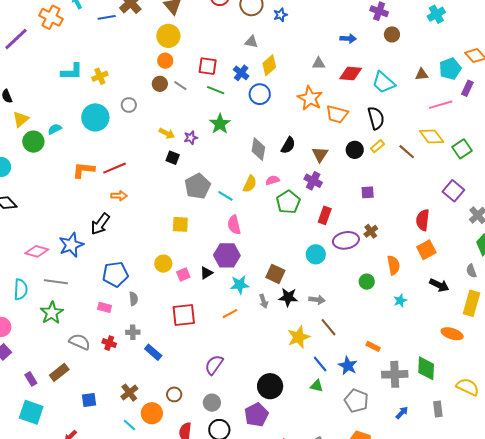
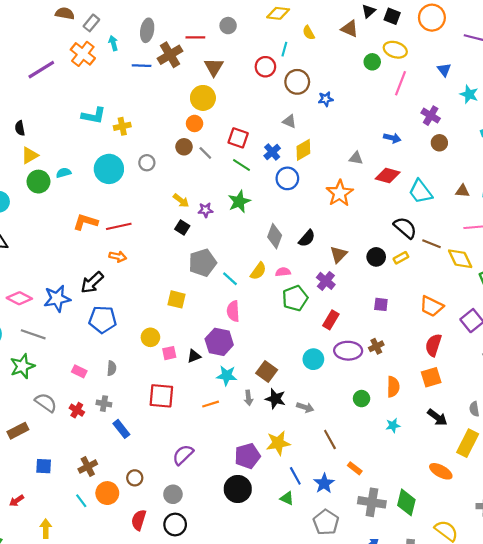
orange trapezoid: (337, 114) -> (432, 306), moved
black semicircle: (376, 118) -> (405, 228), turned -45
brown line: (407, 152) -> (432, 244), moved, turned -30
blue pentagon: (115, 274) -> (103, 319), moved
brown line: (328, 327) -> (330, 439), moved
purple pentagon: (256, 415) -> (248, 456), moved

